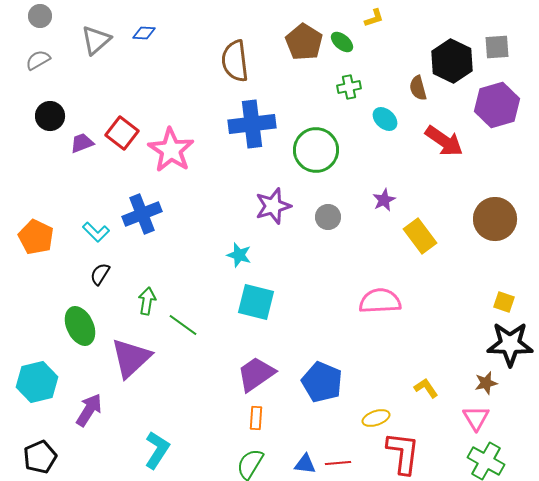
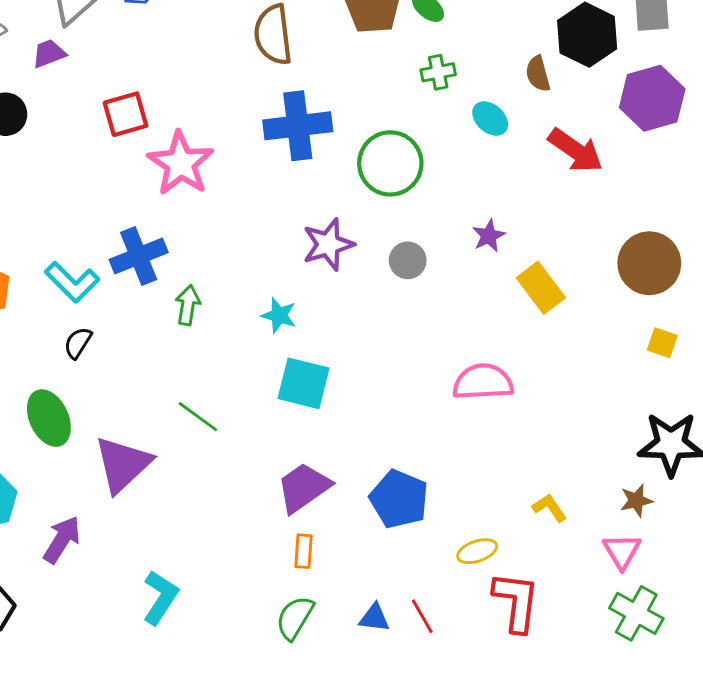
red square: (122, 133) -> (126, 114), moved, turned 36
purple trapezoid: (82, 143) -> (49, 53), moved
cyan L-shape: (96, 232) -> (72, 282), size x1.4
green arrow: (147, 301) -> (188, 305), moved
yellow square: (504, 302) -> (662, 343), moved
red line: (338, 463) -> (422, 616), turned 65

